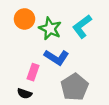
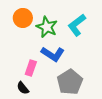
black semicircle: (24, 93) -> (23, 88), turned 32

